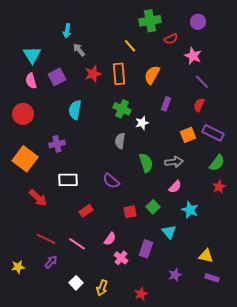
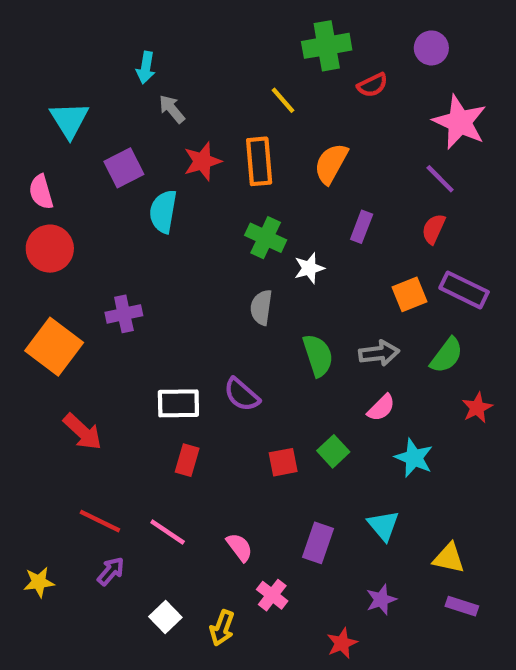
pink star: (193, 56) -> (460, 122), moved, size x1.4
pink semicircle: (31, 81) -> (41, 192), moved
cyan semicircle: (75, 110) -> (163, 211), moved
green semicircle: (217, 163) -> (447, 355), moved
white rectangle: (68, 180) -> (178, 403), moved
red rectangle: (86, 211) -> (187, 460), turned -40
cyan triangle: (169, 232) -> (383, 525), moved
pink semicircle: (110, 239) -> (239, 547), moved, turned -72
pink cross: (121, 258) -> (272, 595), moved
red star: (141, 294) -> (342, 643), moved

